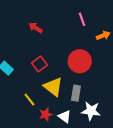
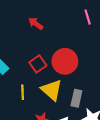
red circle: (80, 61) -> (65, 61), moved
yellow line: (29, 99) -> (23, 92), moved, turned 32

